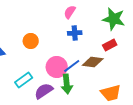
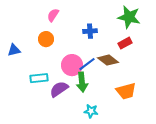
pink semicircle: (70, 12) -> (53, 15), moved
brown diamond: (93, 62) -> (108, 60), turned 30
cyan rectangle: (24, 80) -> (39, 78), turned 30

